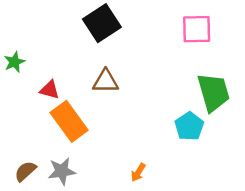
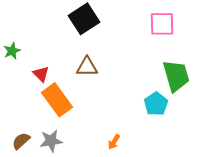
red triangle: (50, 90) -> (41, 74), turned 30

